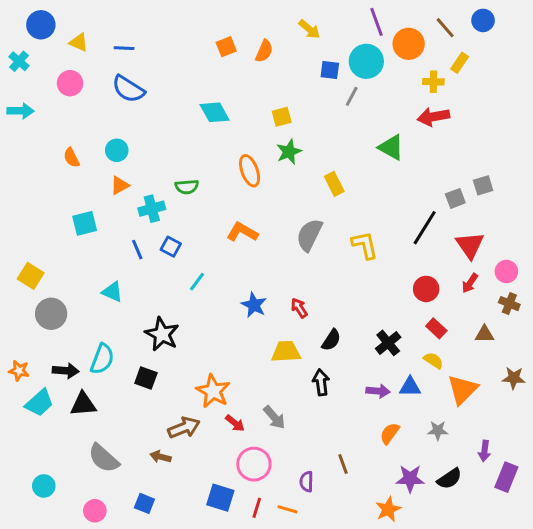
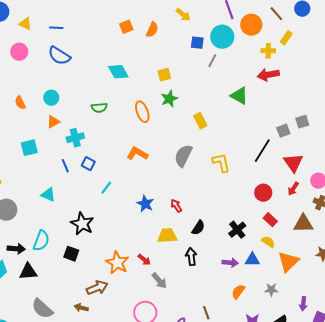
green semicircle: (187, 187) -> (99, 108), moved
brown triangle: (484, 334) -> (303, 224), size x1.5
red arrow: (235, 423) -> (144, 260), moved

